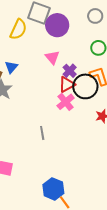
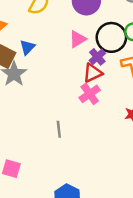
pink triangle: (52, 57) -> (78, 39), turned 35
black circle: (85, 86) -> (111, 37), moved

